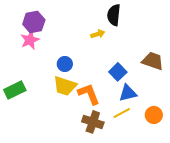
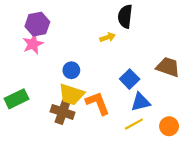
brown cross: (93, 122) -> (63, 112), moved

